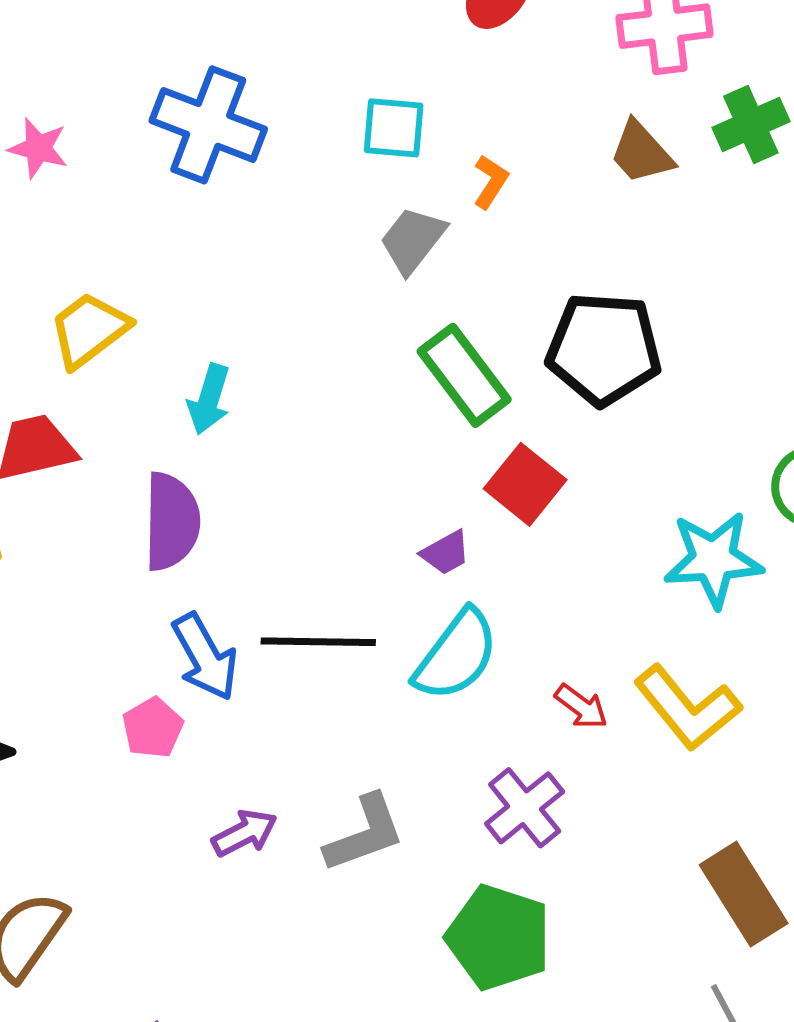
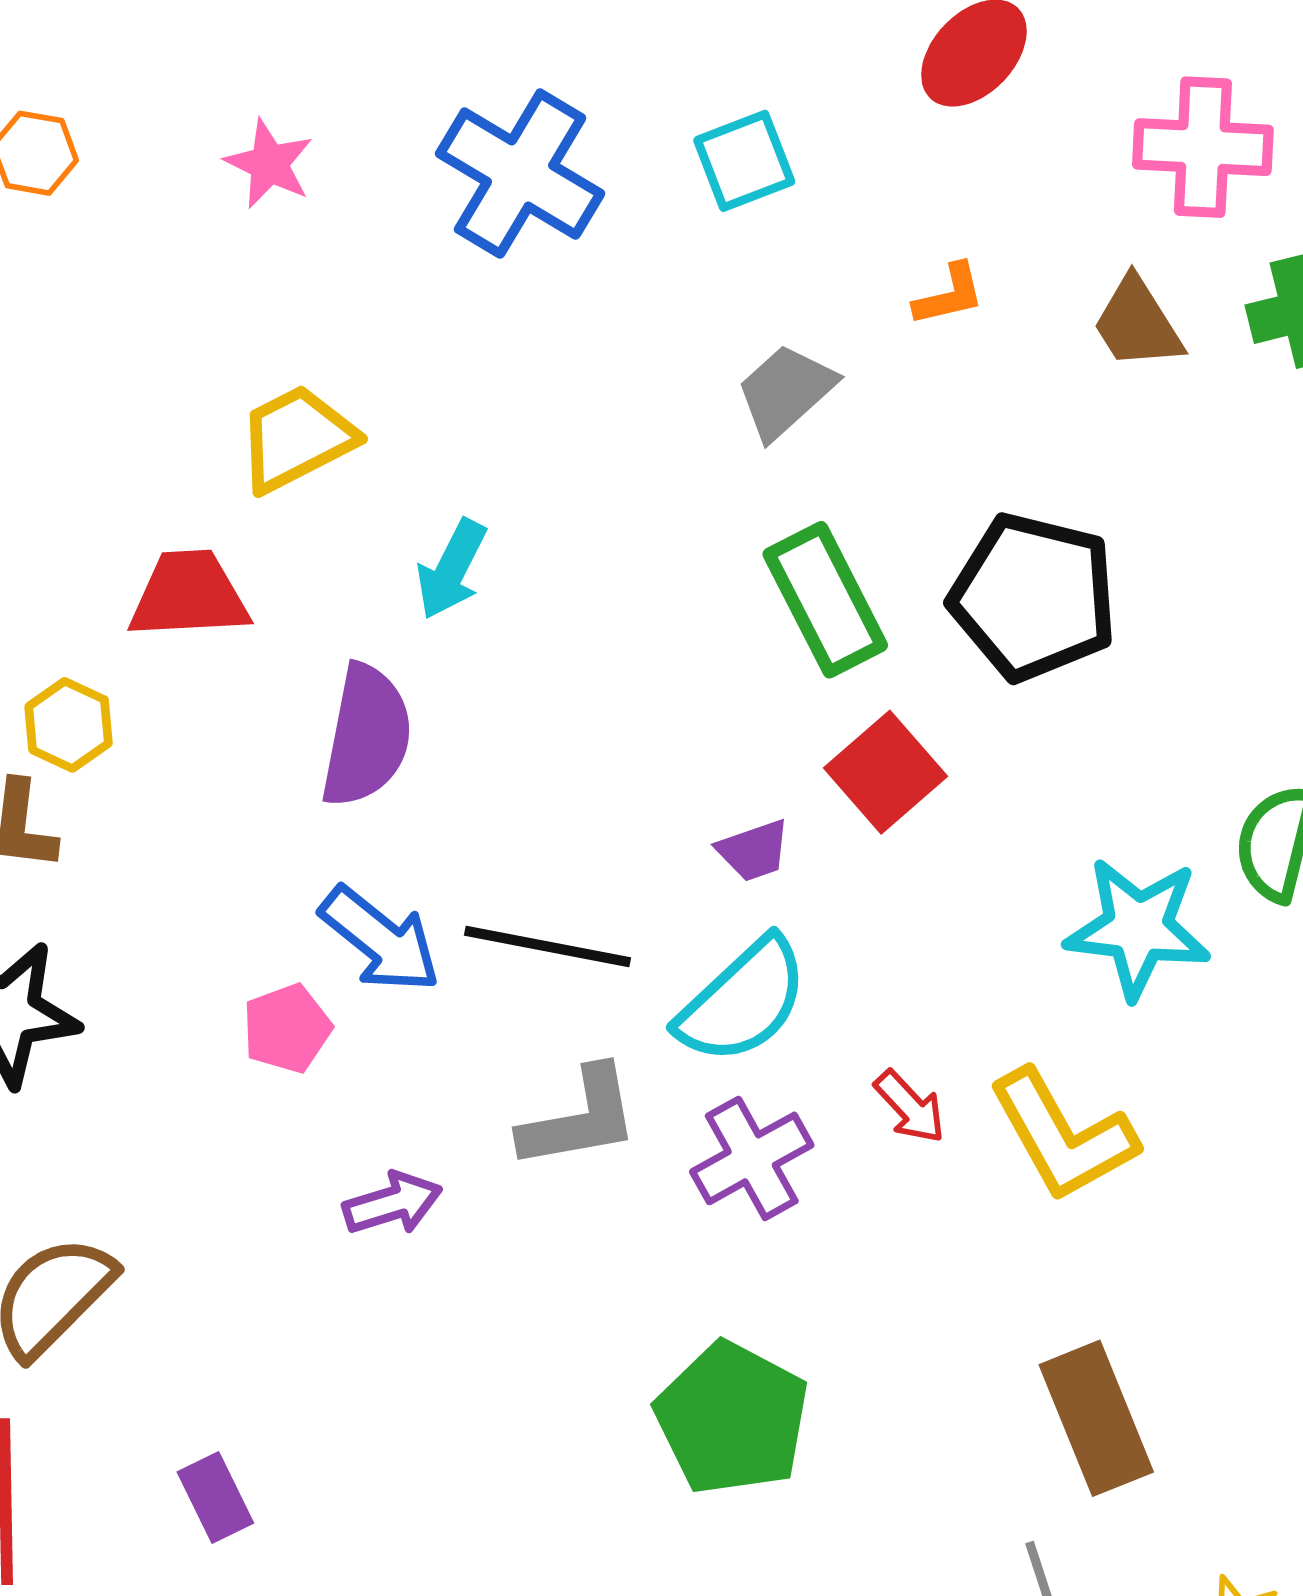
cyan square: (394, 128) -> (744, 161), moved, turned -36
orange L-shape: (491, 182) -> (949, 295), moved, turned 34
blue arrow: (205, 657) -> (380, 939), turned -32
purple cross: (525, 808) -> (752, 1158), moved
gray L-shape: (365, 833) -> (580, 1118), moved

